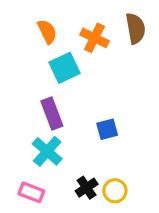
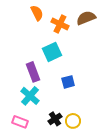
brown semicircle: (135, 28) -> (86, 18), turned -102
orange semicircle: (47, 32) -> (37, 13), moved
cyan square: (65, 68) -> (52, 52), moved

